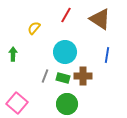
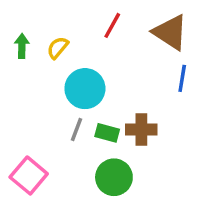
cyan circle: (65, 52) -> (85, 89), moved
green arrow: (13, 54) -> (22, 46), moved
blue line: (107, 55) -> (182, 78), moved

